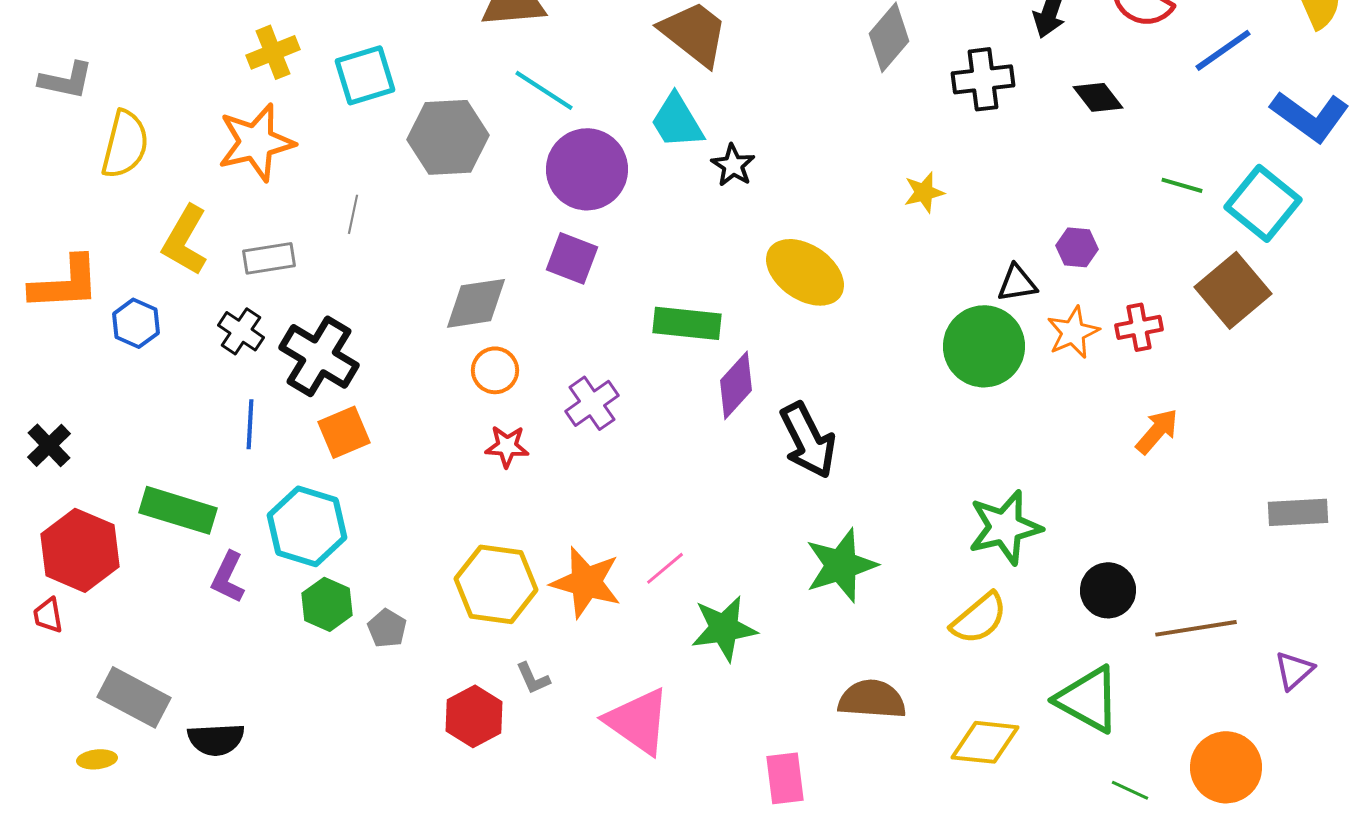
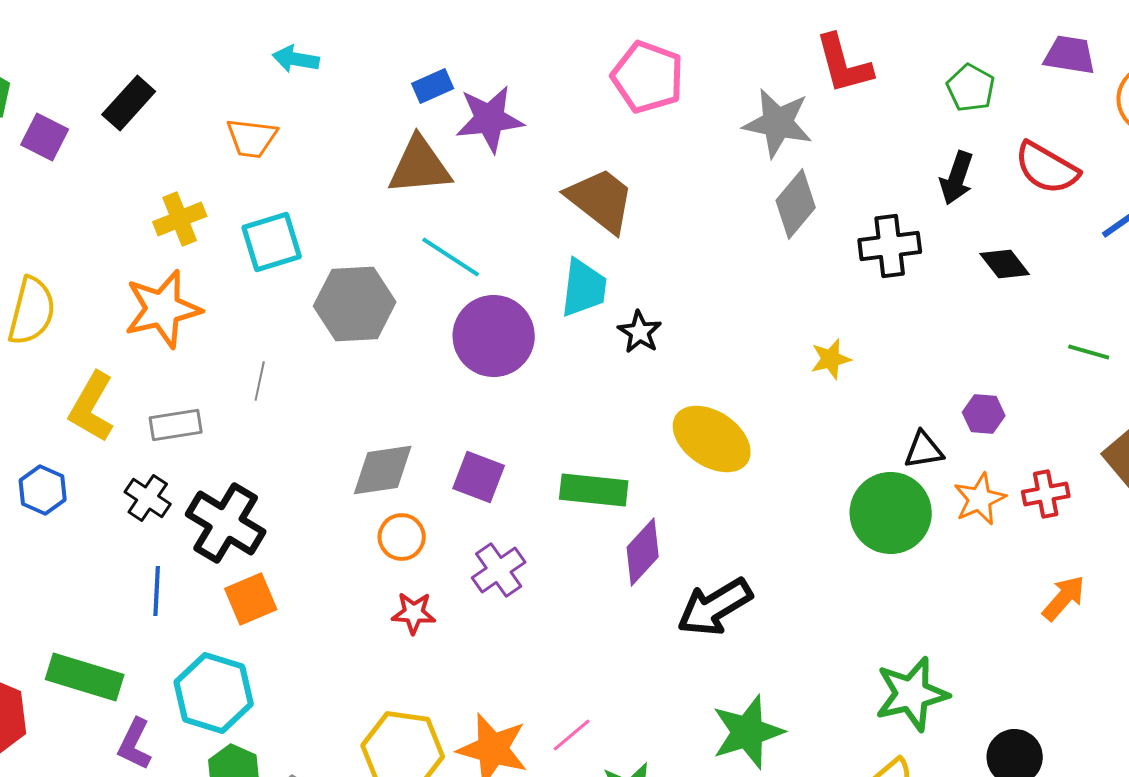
cyan trapezoid: (677, 121) -> (584, 288), turned -142
purple square: (572, 258) -> (479, 477), moved
black arrow: (808, 440) -> (715, 607), turned 86

